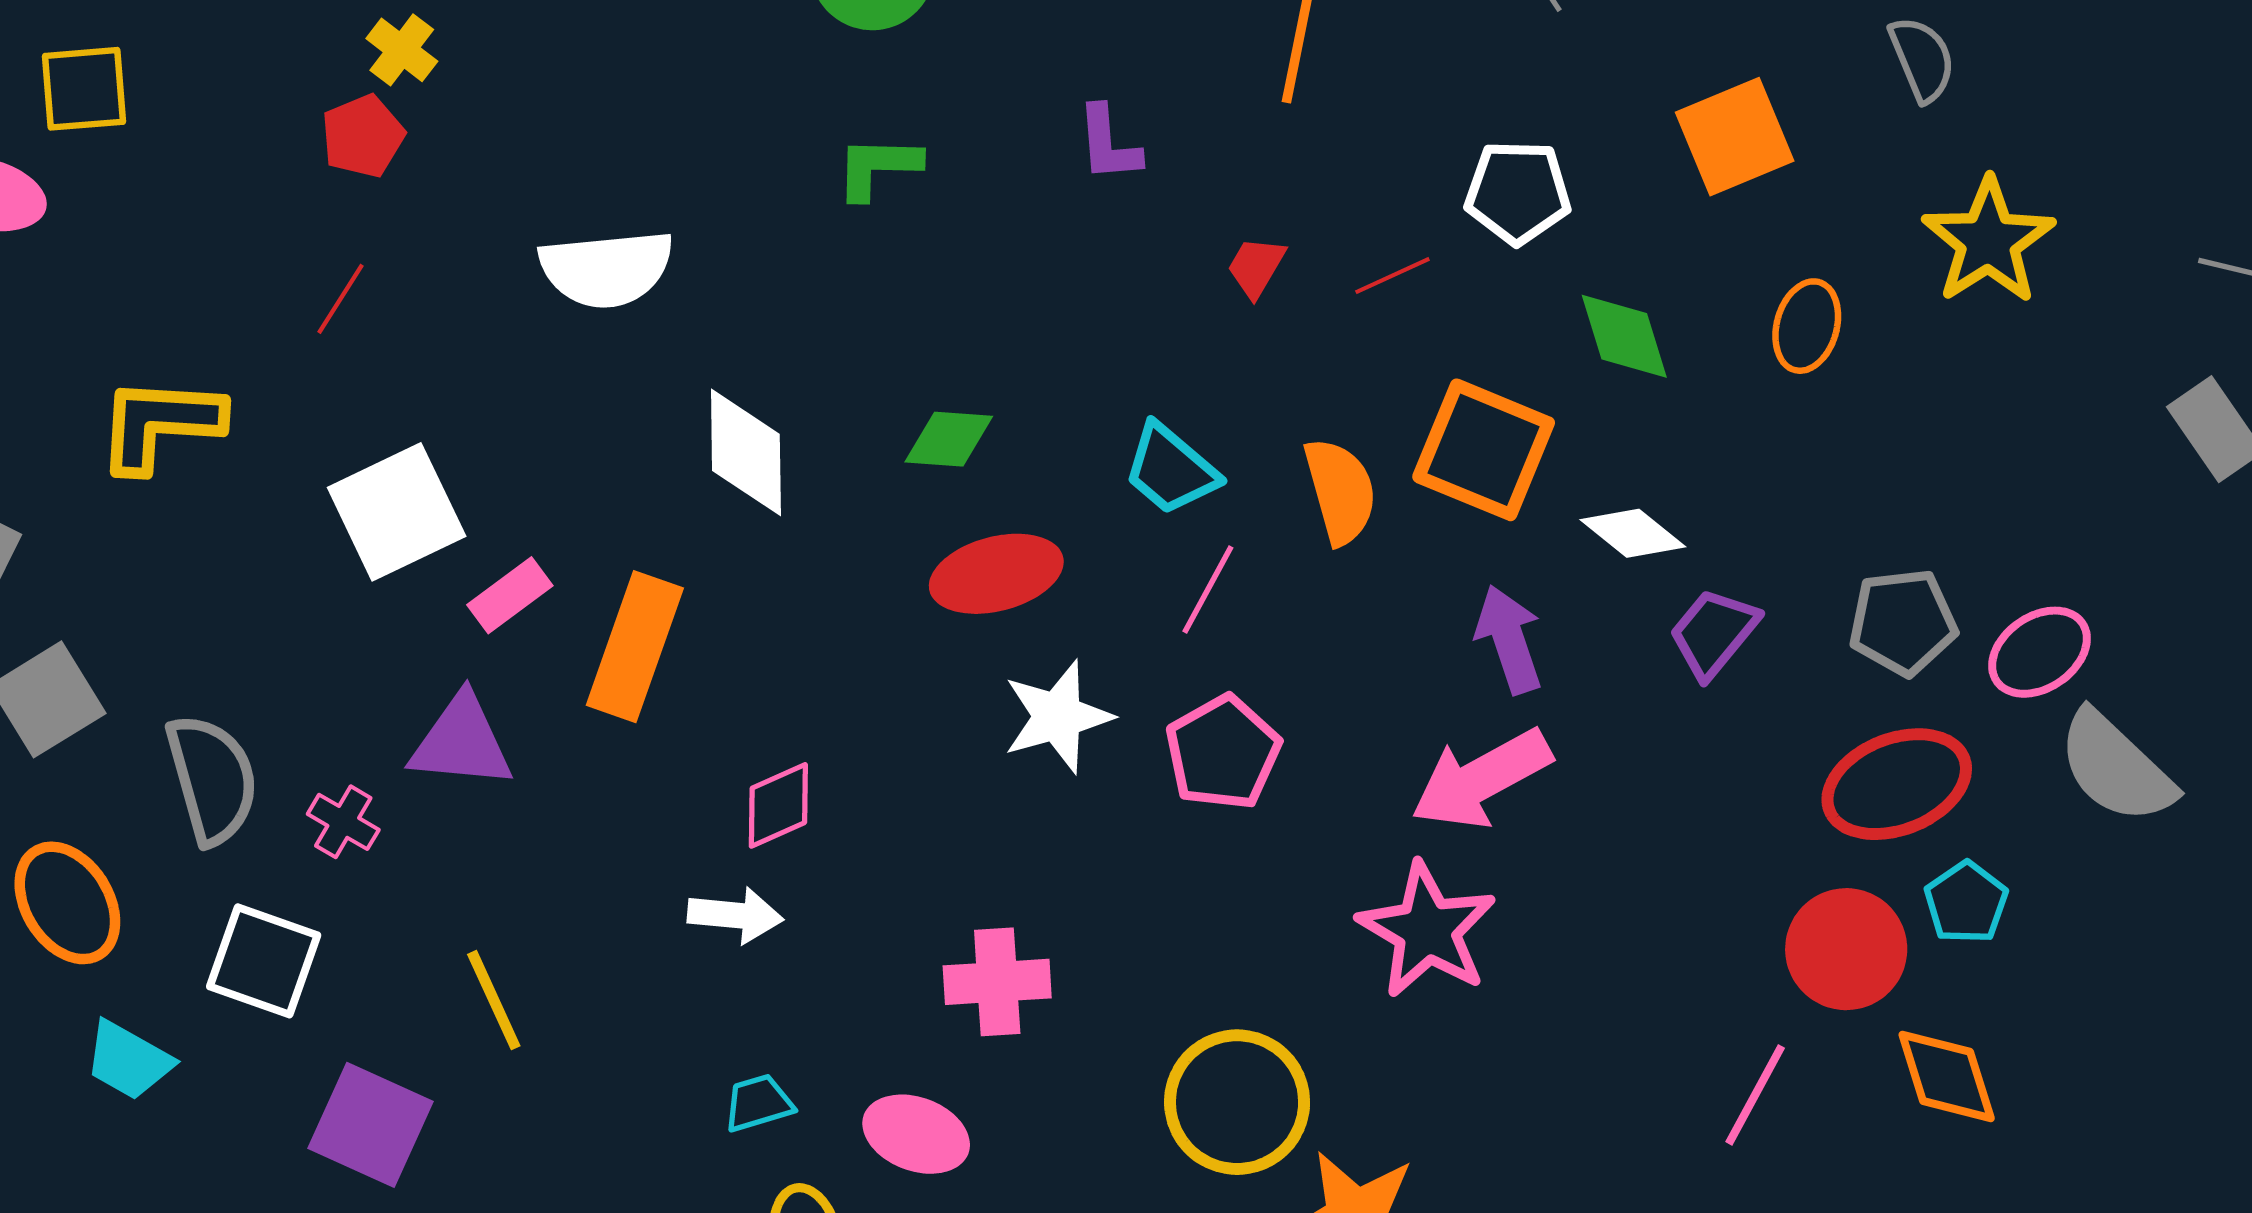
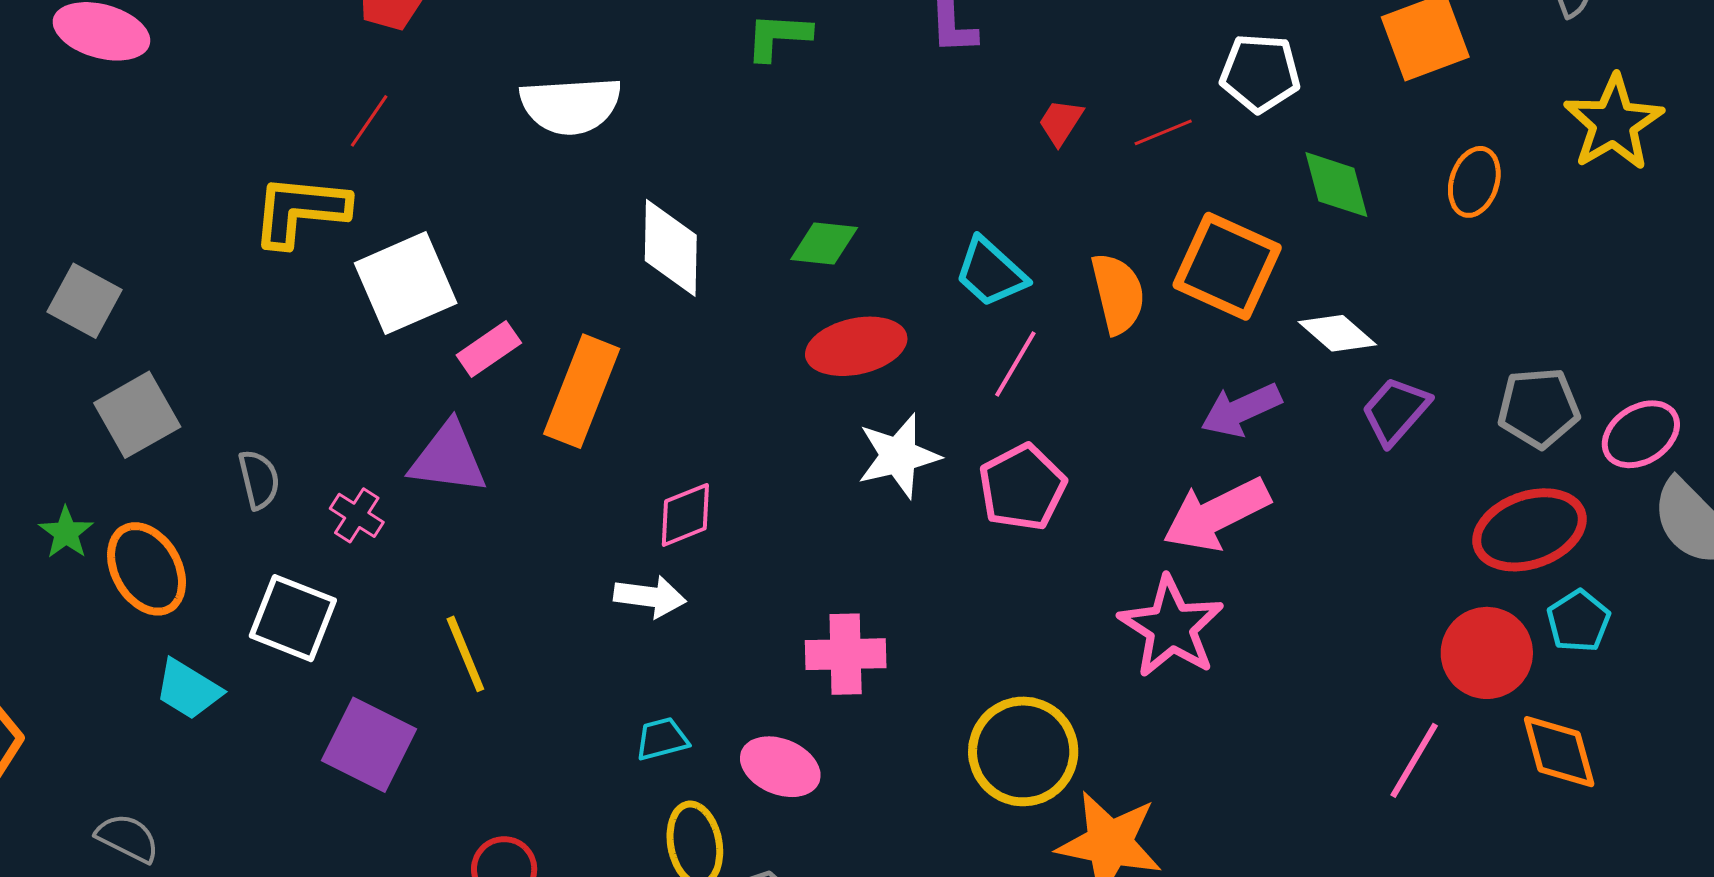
yellow L-shape: (160, 424) -> (300, 211), moved
purple arrow: (1509, 639) -> (1241, 410), turned -98
gray semicircle: (212, 779) -> (259, 480), size x0.6

